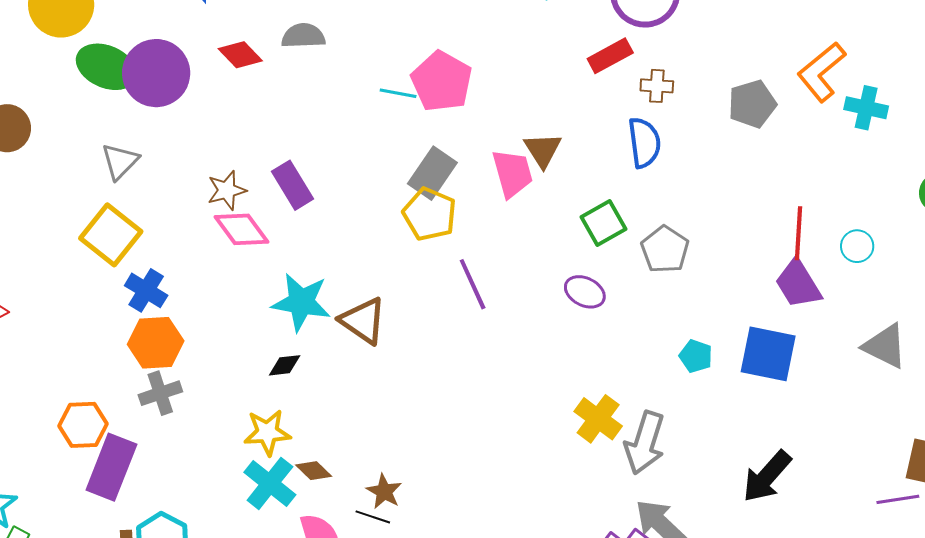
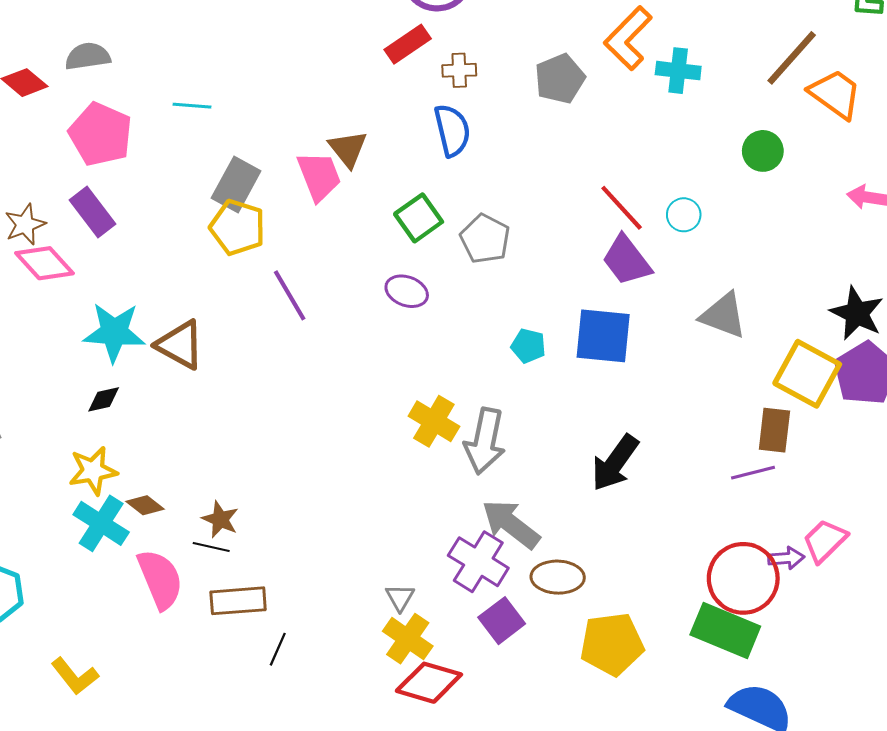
pink pentagon: (442, 81) -> (101, 134), moved
red line: (798, 233) -> (622, 208), turned -40

